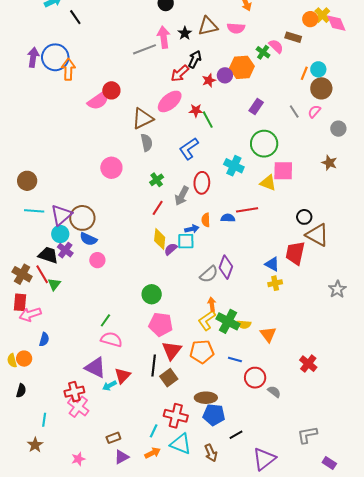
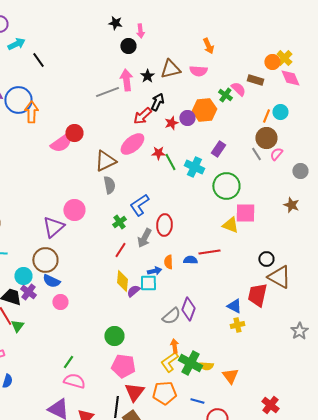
pink diamond: (336, 23) -> (290, 78), moved
brown circle: (321, 88) -> (266, 138), moved
blue L-shape: (189, 149) -> (139, 205), moved
cyan cross: (234, 166) -> (194, 167), moved
purple triangle: (61, 215) -> (53, 227), moved

